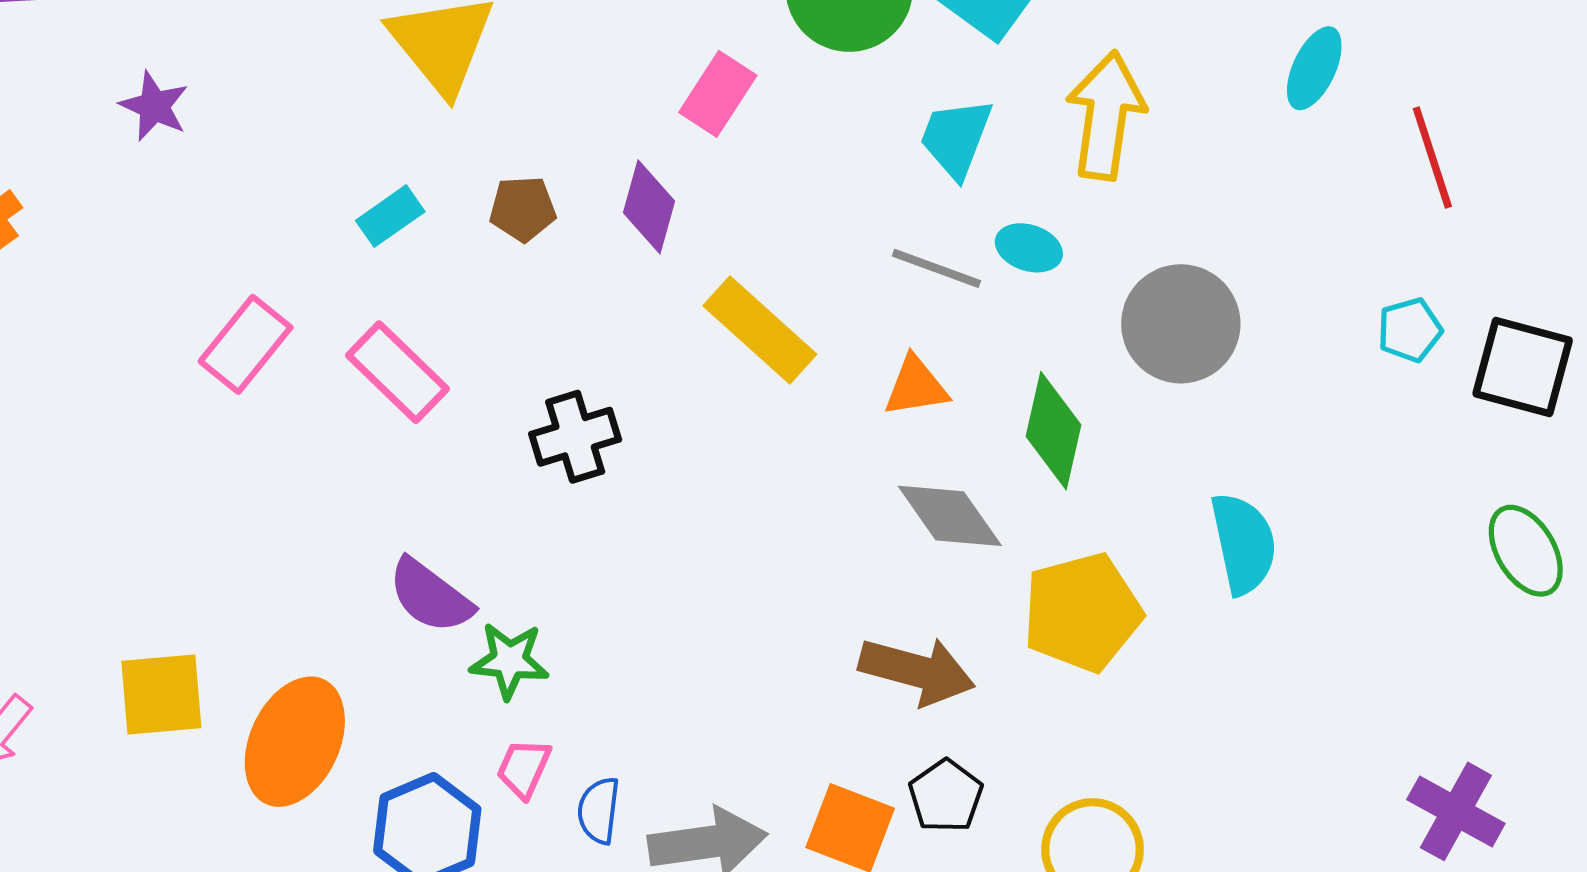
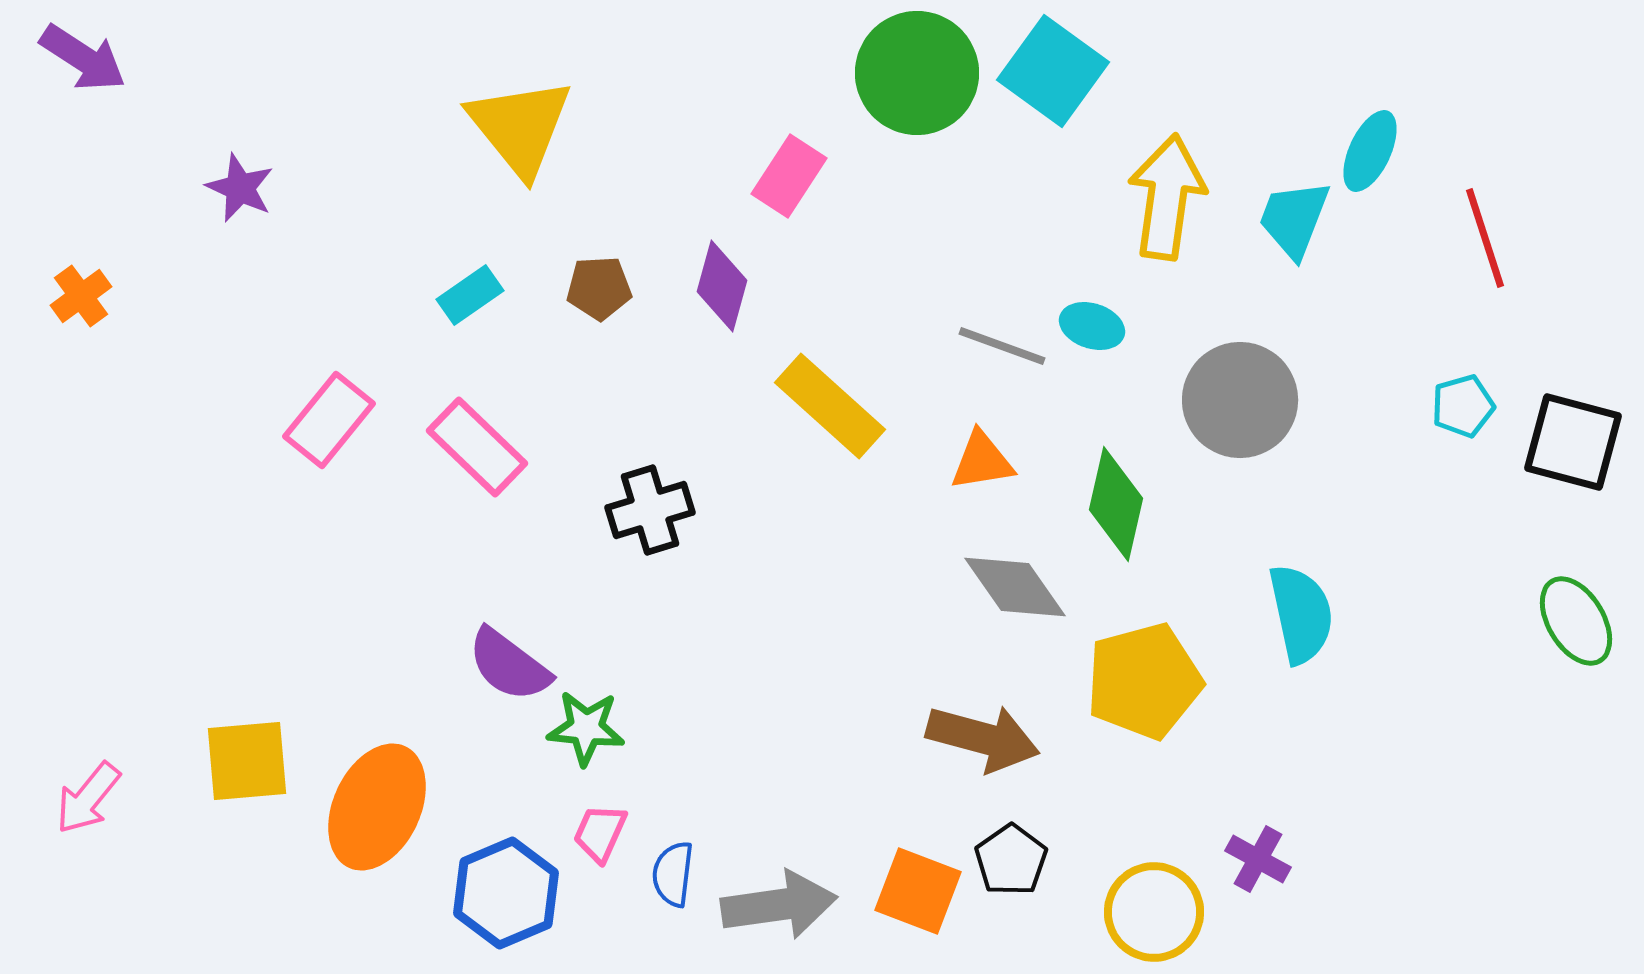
cyan trapezoid: (956, 138) -> (1294, 219), moved
purple cross: (1456, 811) -> (1258, 859), moved, size x0.7

